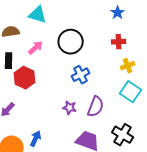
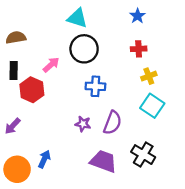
cyan triangle: (38, 15) -> (77, 18), moved
pink arrow: (36, 48) -> (51, 65), moved
blue cross: (81, 75) -> (95, 86), turned 30

